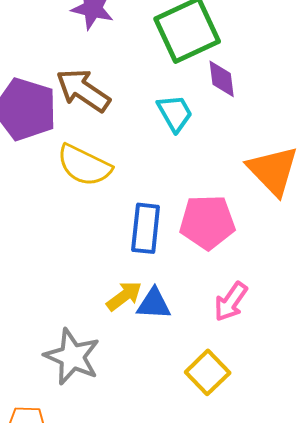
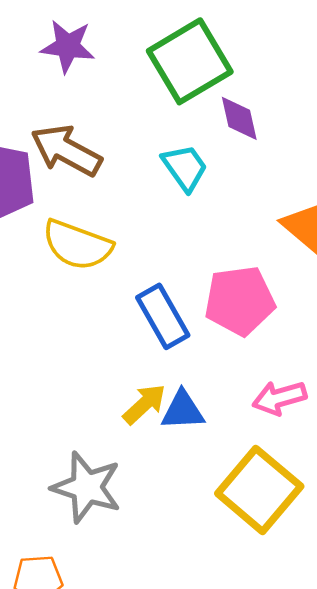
blue rectangle: (146, 228) -> (163, 316), turned -30
pink arrow: (231, 302) -> (279, 398), turned 45
yellow square: (208, 372) -> (259, 490), size x1.5

